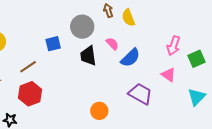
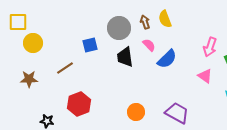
brown arrow: (108, 11) -> (145, 22), moved
red hexagon: (30, 94) -> (79, 104), moved
purple trapezoid: (140, 94) -> (177, 113), moved

